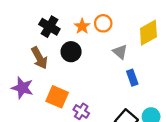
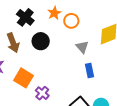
orange star: (82, 26) -> (54, 13), moved

